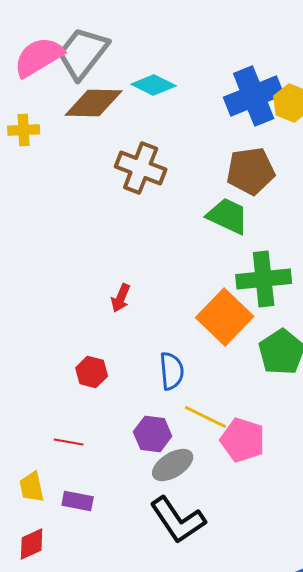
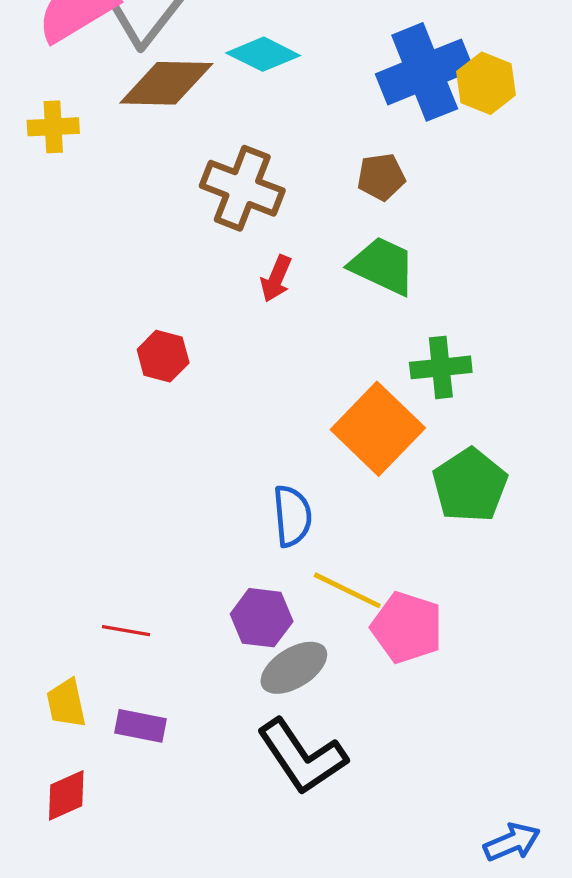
brown pentagon: (251, 171) -> (381, 177), moved, size x0.6
green cross: (264, 279) -> (441, 367), size x0.7
red arrow: (121, 298) -> (276, 279), moved
red hexagon: (92, 372) -> (163, 356), moved

